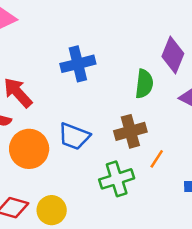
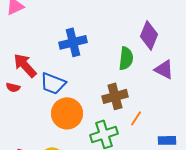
blue trapezoid: (74, 136) -> (53, 83), moved
orange circle: (29, 149) -> (67, 113), moved

